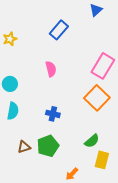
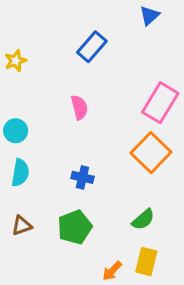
brown triangle: (24, 147) -> (22, 226), moved
yellow rectangle: (102, 160) -> (146, 261), moved

